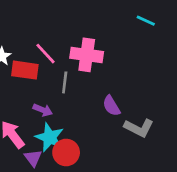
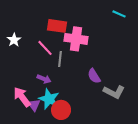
pink line: (45, 54) -> (45, 48), moved
red rectangle: (25, 70) -> (57, 26), moved
purple triangle: (33, 158) -> (34, 105), moved

